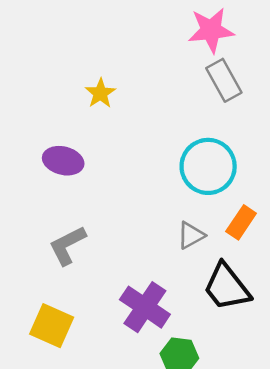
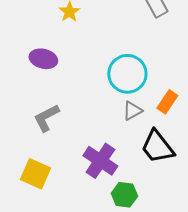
cyan circle: (208, 166) -> (127, 74), moved

